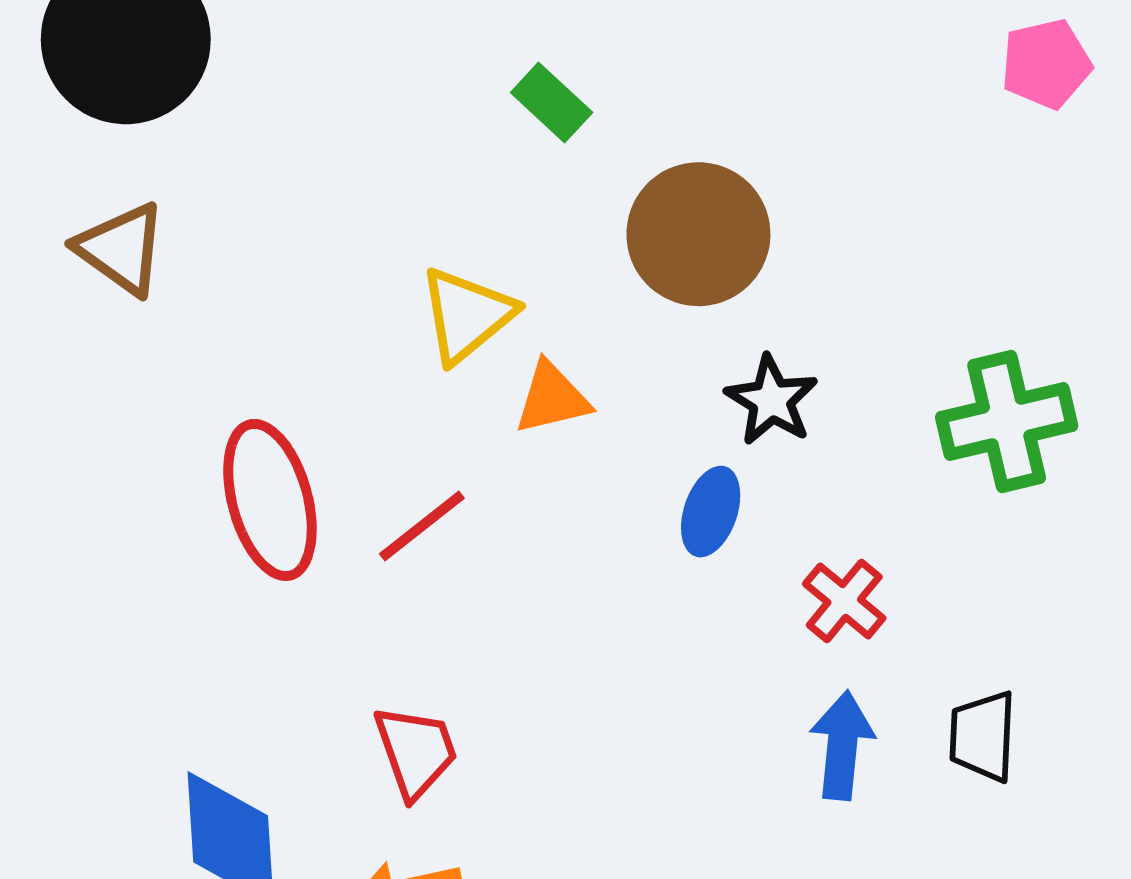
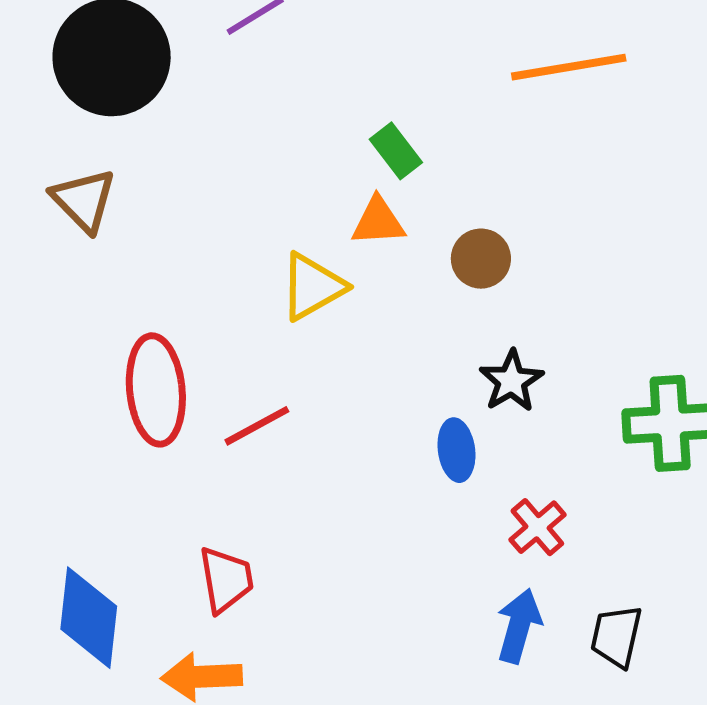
brown circle: (698, 234) -> (481, 259), size x0.6
orange triangle: (552, 398) -> (378, 221), moved
blue ellipse: (711, 512) -> (456, 450), turned -36

